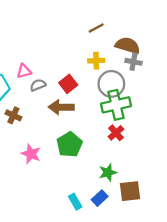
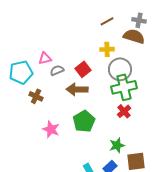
gray cross: (133, 62) -> (139, 20), moved

